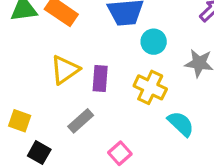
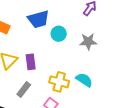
yellow cross: (150, 87) -> (59, 82), moved

